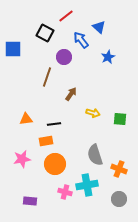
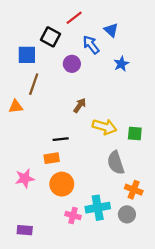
blue square: (13, 49) -> (27, 55), moved
brown line: (47, 77) -> (34, 84), moved
yellow arrow: (93, 113) -> (104, 127), size x1.5
orange triangle: (26, 119) -> (16, 107), moved
gray semicircle: (95, 155) -> (116, 163), moved
gray circle: (119, 199) -> (127, 214), moved
purple rectangle: (30, 201) -> (25, 230), moved

